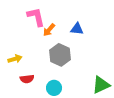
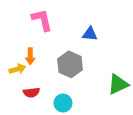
orange arrow: (49, 30) -> (30, 56), moved, turned -40
green triangle: (101, 85) -> (118, 84), moved

